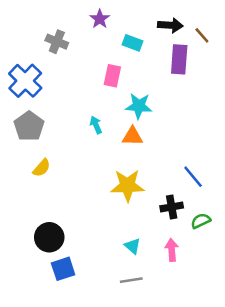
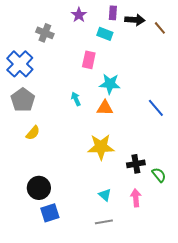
purple rectangle: (179, 59) -> (113, 13), moved, size x0.6
blue line: (193, 177) -> (156, 108), moved
green semicircle: (201, 221) -> (159, 175), turned 77

